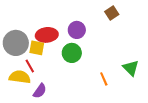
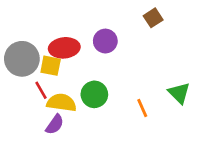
green circle: (72, 53) -> (94, 94), moved
yellow semicircle: (20, 77) -> (62, 103), moved

